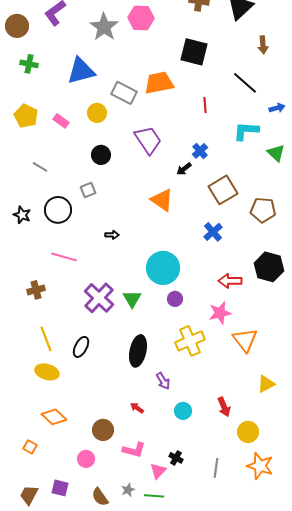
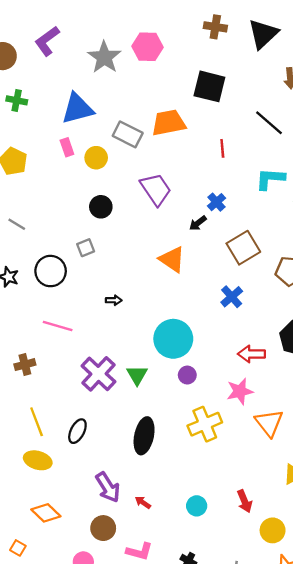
pink rectangle: (61, 121) -> (67, 147), moved, turned 35
gray line: (40, 167) -> (17, 224), moved
purple arrow: (163, 381) -> (108, 487), moved, size x1.5

